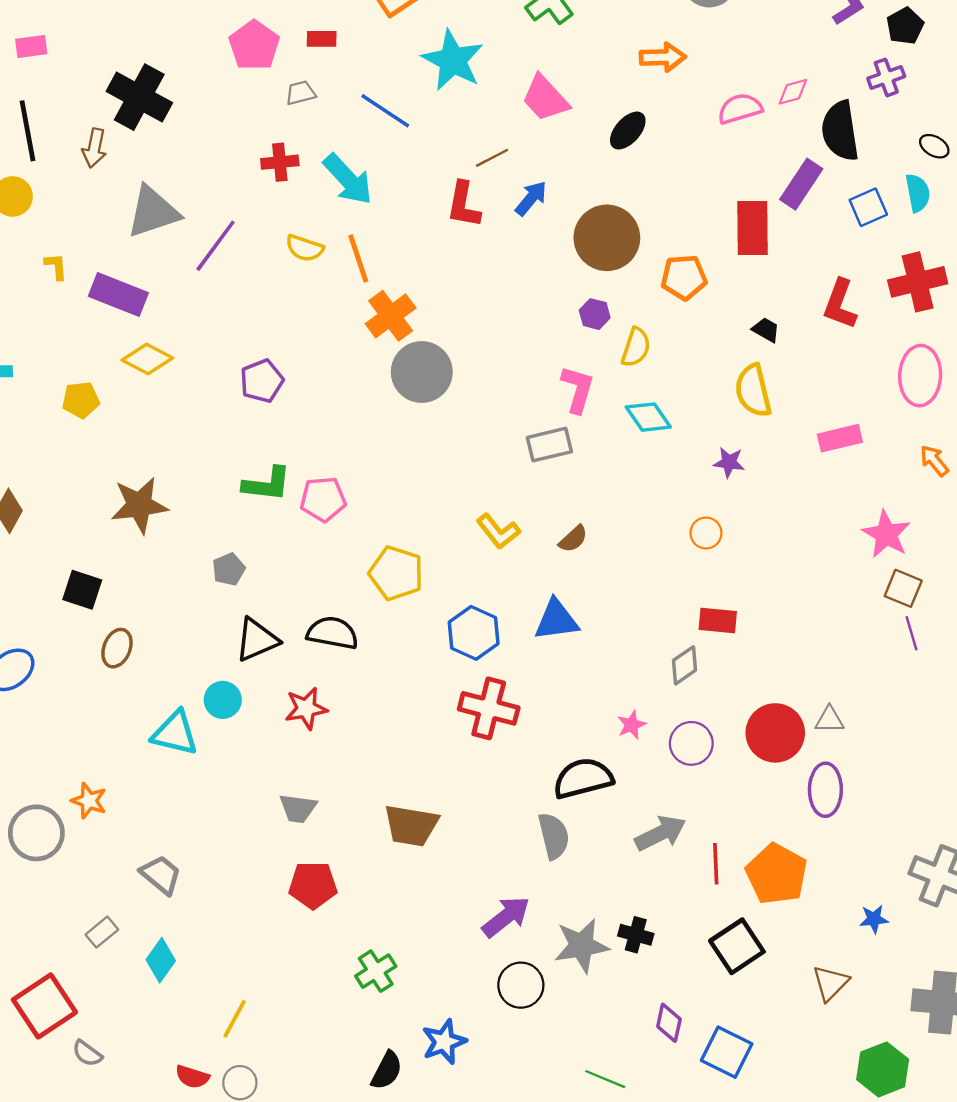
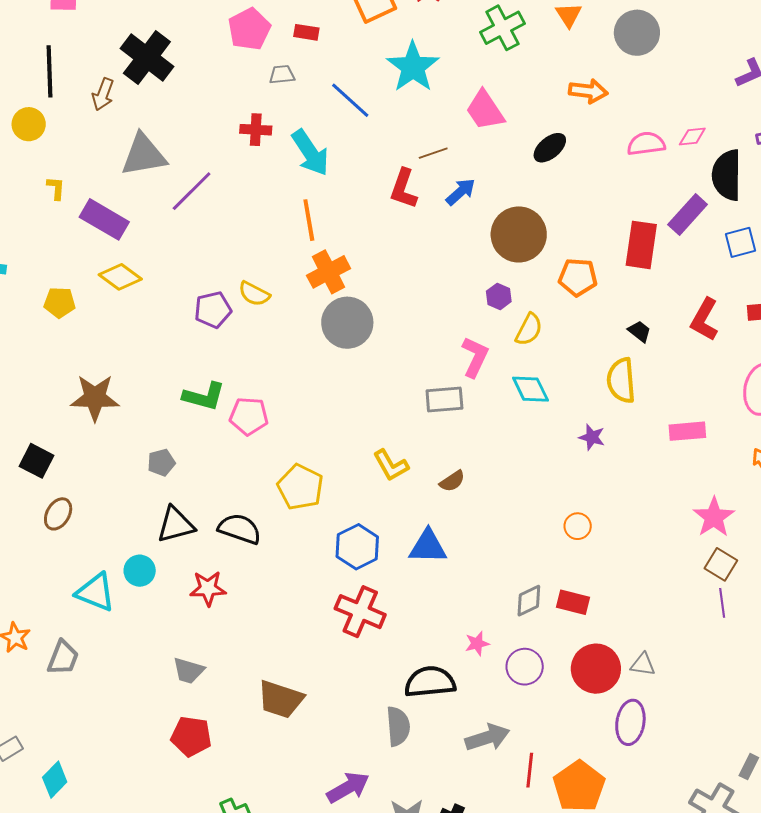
yellow semicircle: (305, 248) -> (254, 294), moved
orange circle: (706, 533) -> (578, 526), moved
red rectangle: (718, 621) -> (573, 602), moved
gray trapezoid: (161, 875) -> (63, 658), moved, turned 63

